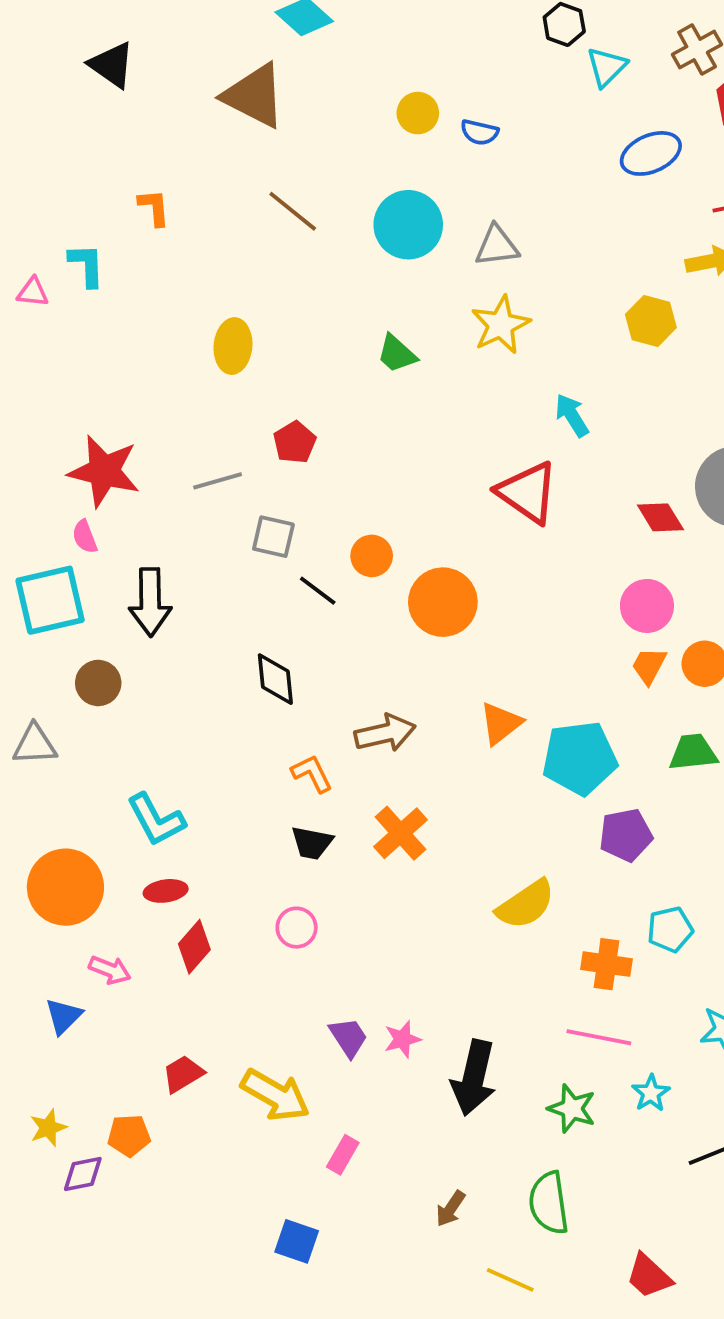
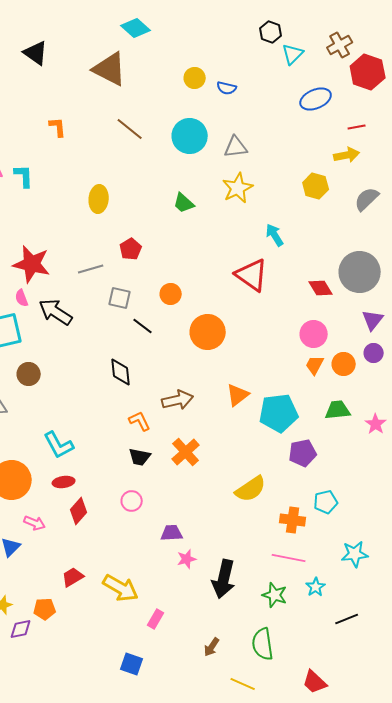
cyan L-shape: (87, 265) -> (24, 176), moved
orange circle: (372, 556) -> (171, 294), moved
black arrow: (150, 602) -> (56, 312), moved, turned 124
purple trapezoid: (349, 1037) -> (172, 533), moved, turned -60

